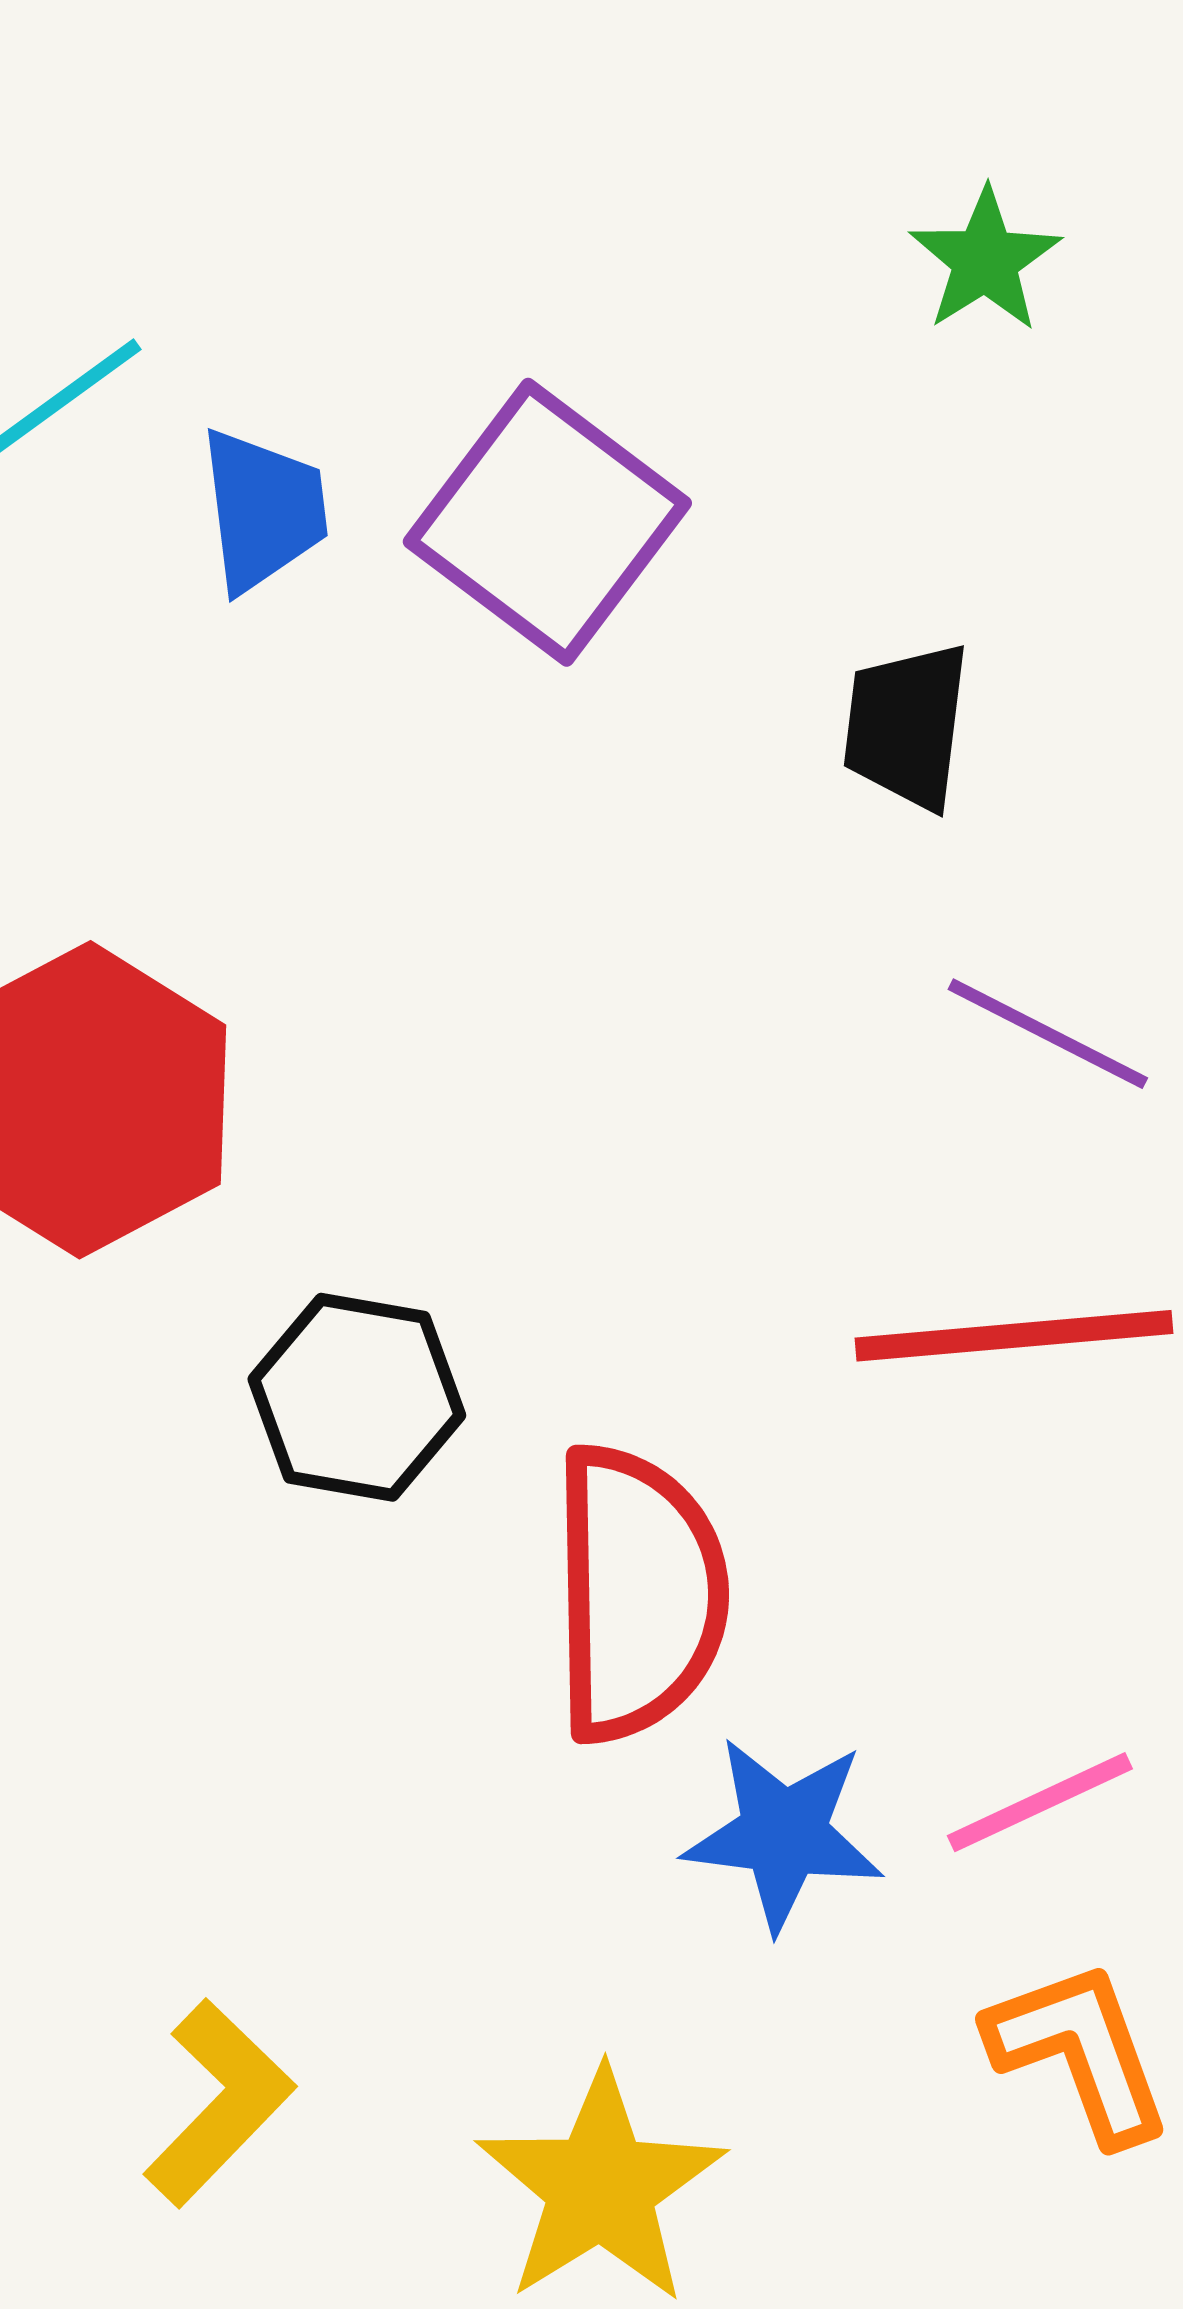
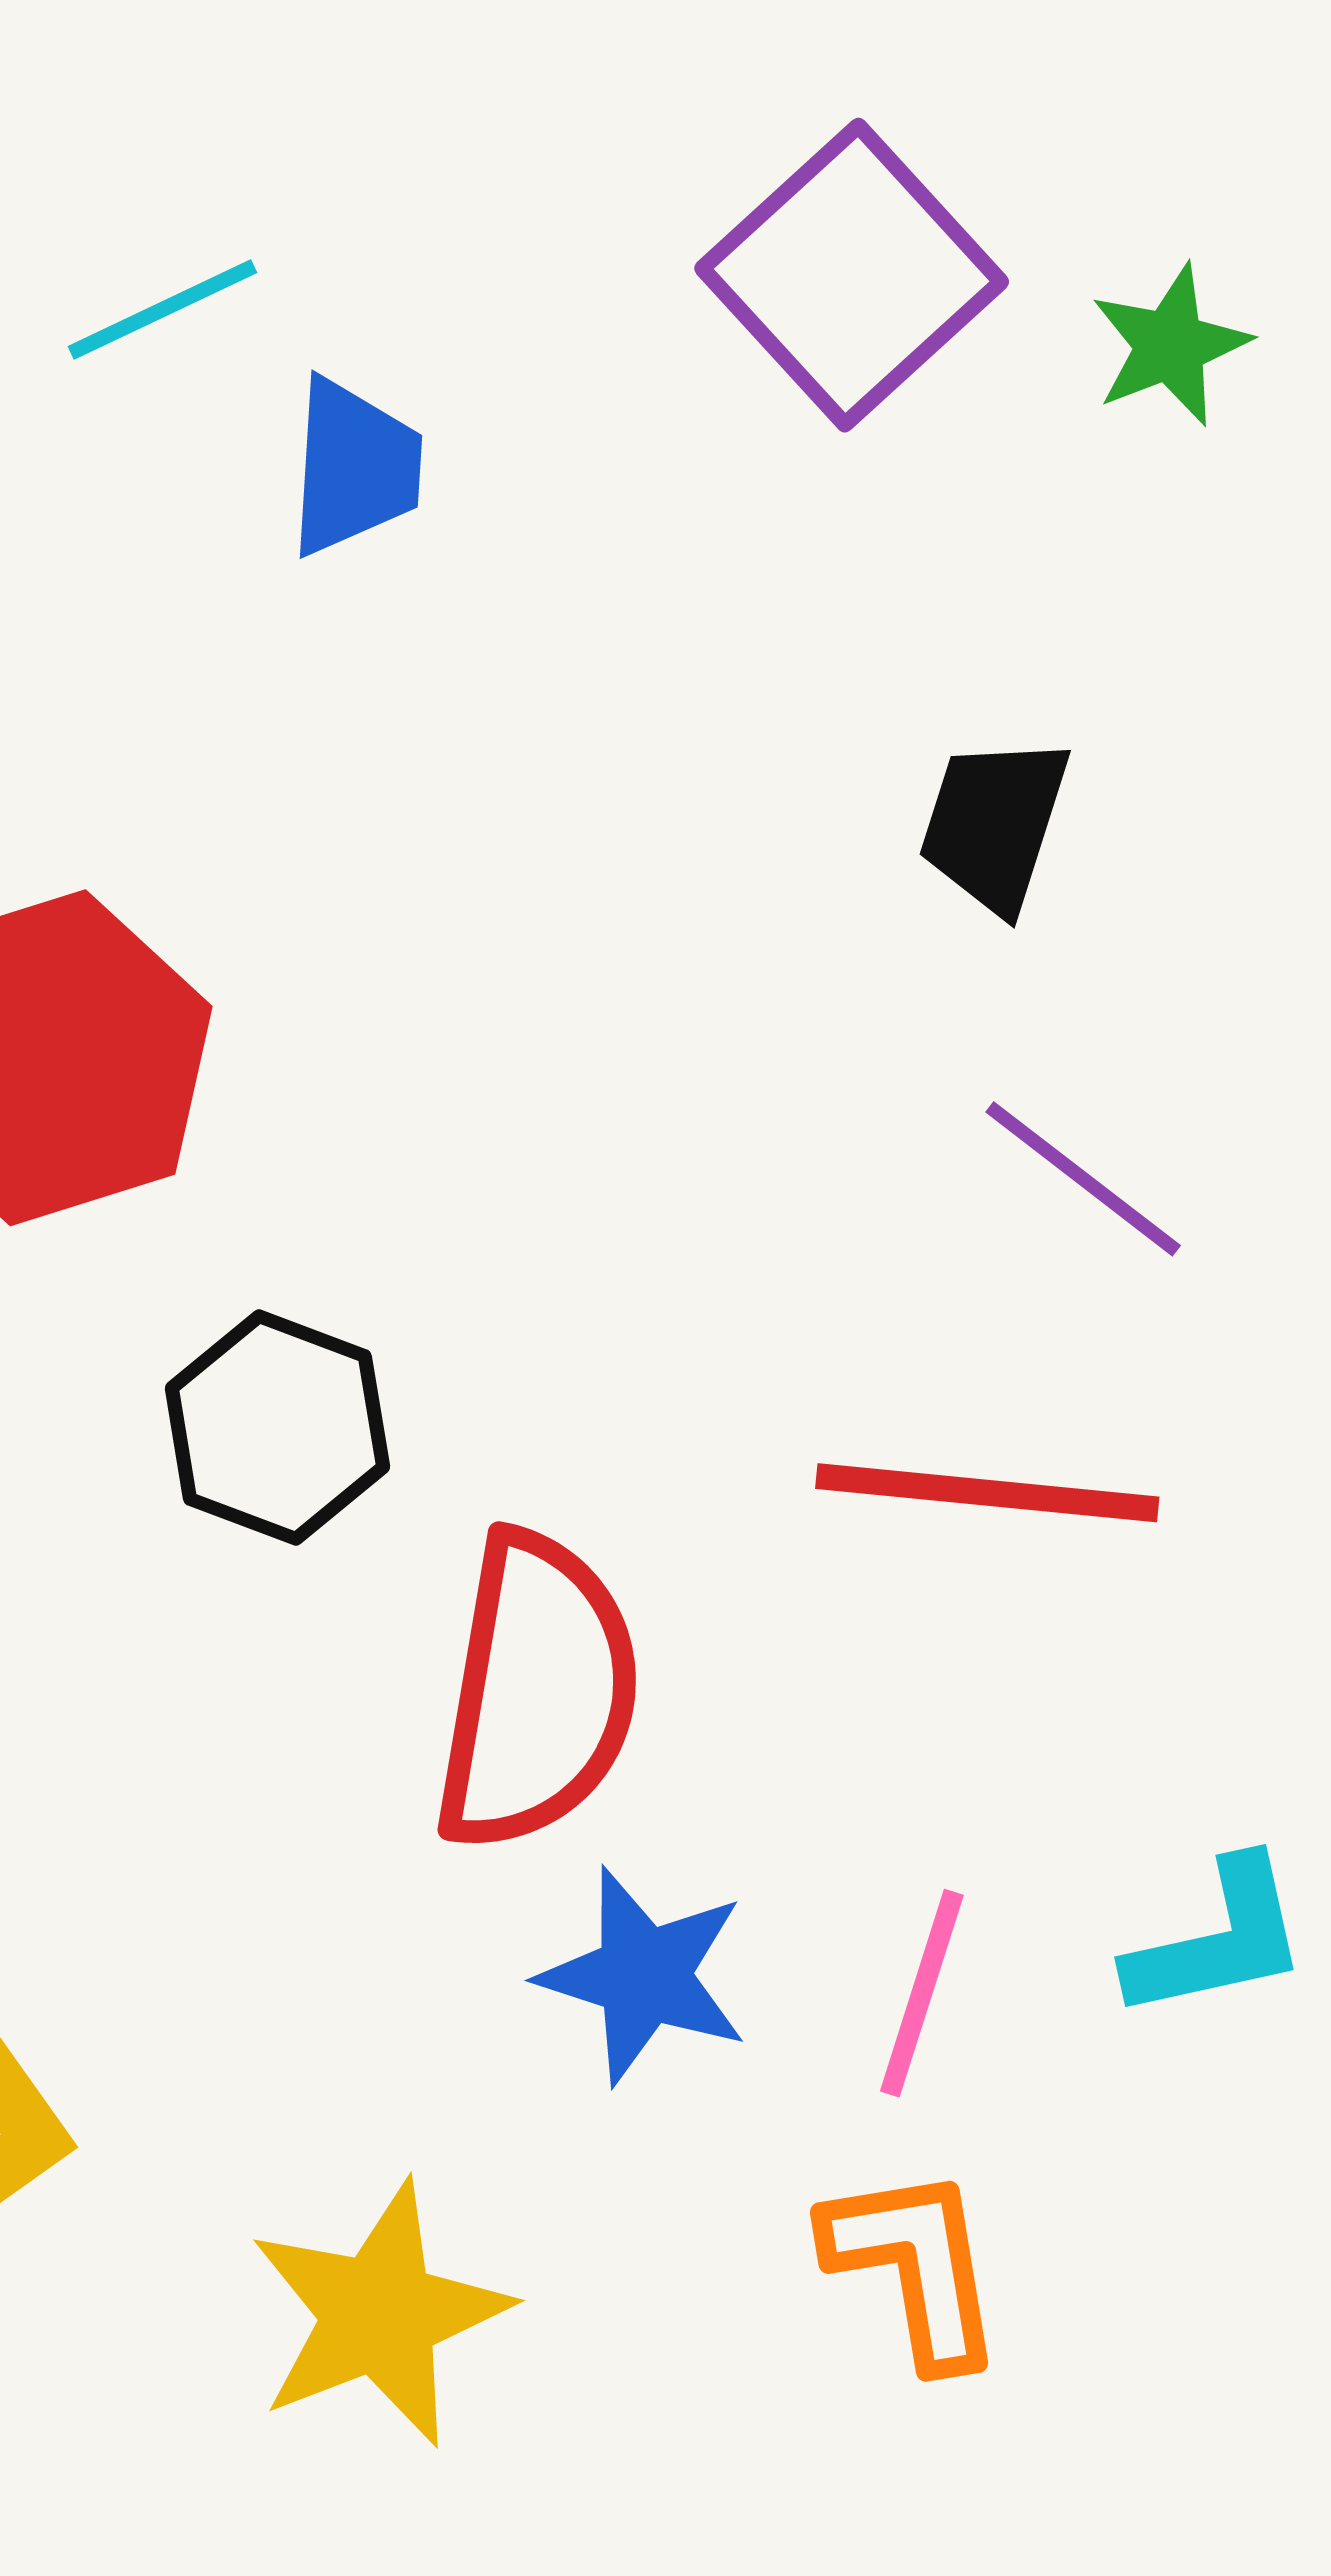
purple square: (547, 522) -> (852, 275), moved
pink line: (1040, 1802) -> (922, 1993), turned -58

